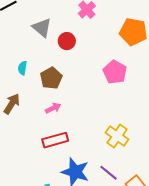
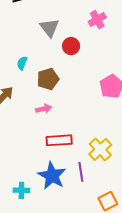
red rectangle: (55, 140) -> (59, 140), moved
purple line: (108, 173) -> (81, 172), moved, turned 30

